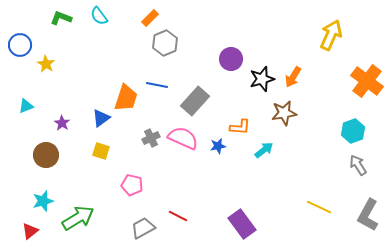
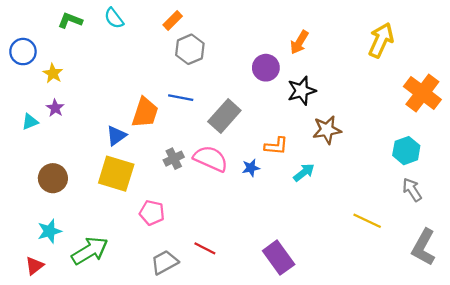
orange arrow: (293, 77) -> (299, 42), moved
purple star: (62, 123) -> (55, 108), moved
yellow square: (101, 151) -> (116, 174), size x1.8
yellow line: (319, 207) -> (367, 221), moved

